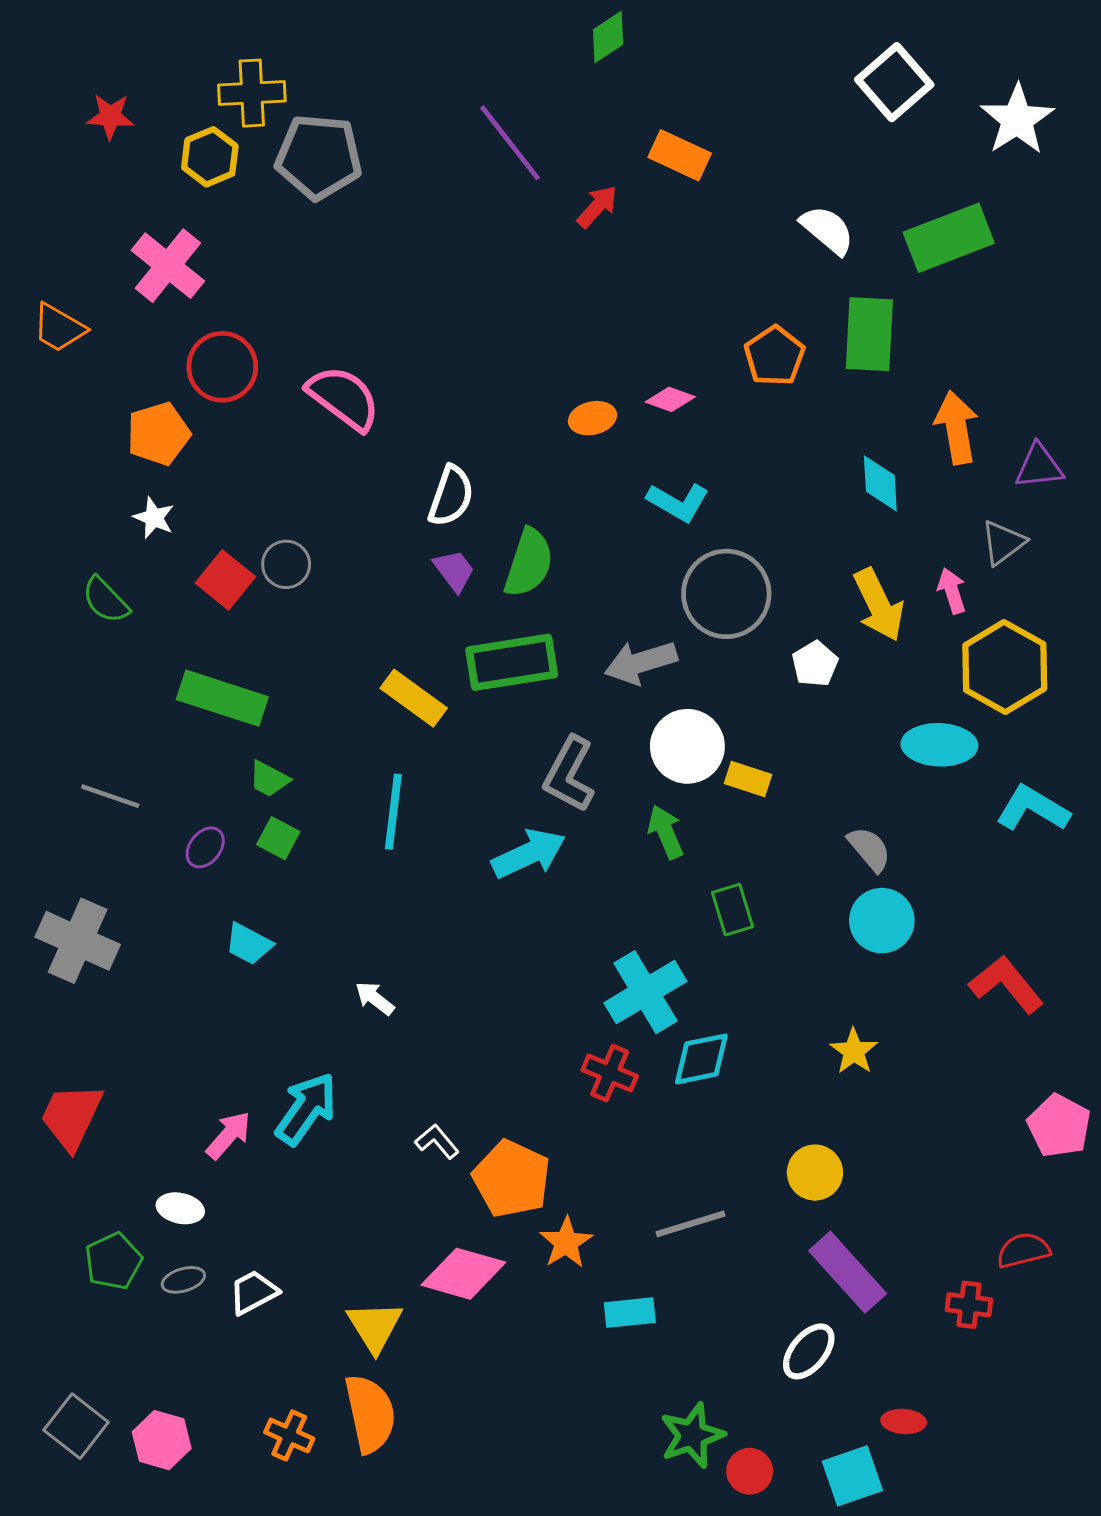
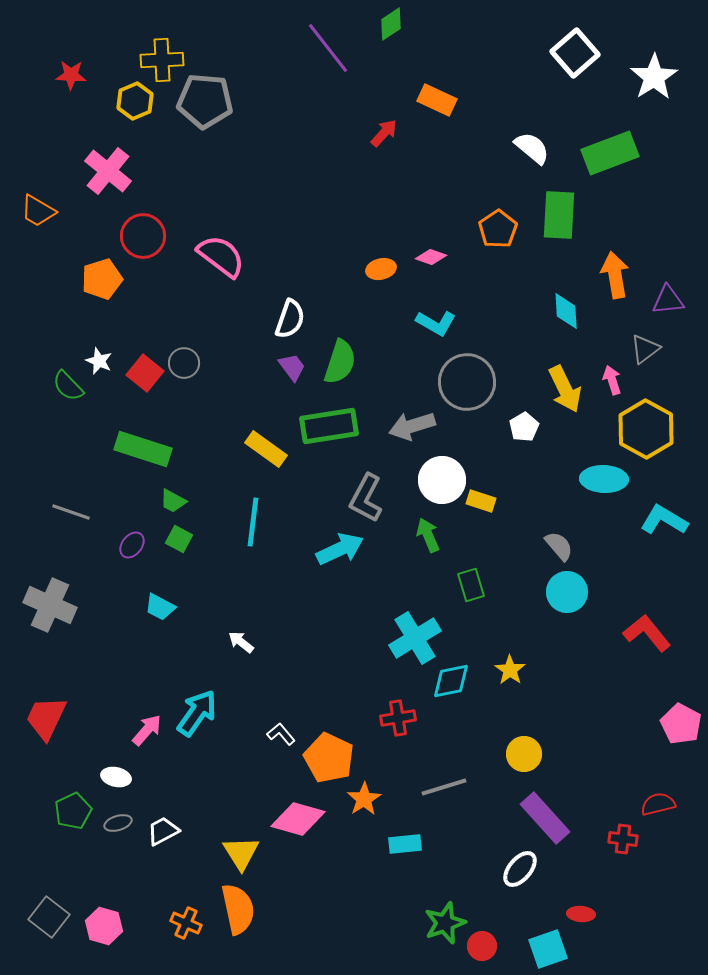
purple line: (510, 143) -> (328, 48), moved
white star: (154, 518) -> (99, 361), moved
yellow star: (854, 1051) -> (510, 670), moved
red cross: (610, 1073) -> (398, 718), moved, turned -32

